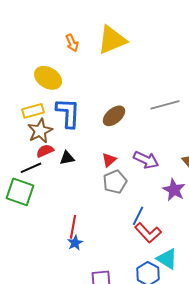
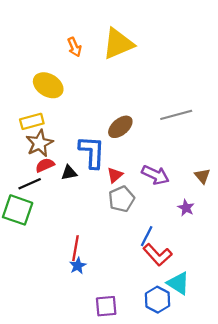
blue L-shape: (68, 113) -> (92, 152), moved
purple star: (174, 190) -> (186, 208), size x0.7

